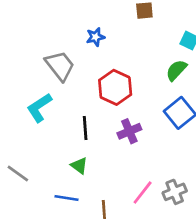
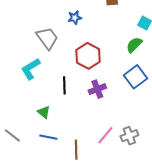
green triangle: (79, 166) -> (44, 112), moved
gray line: (18, 174) -> (12, 135), moved

